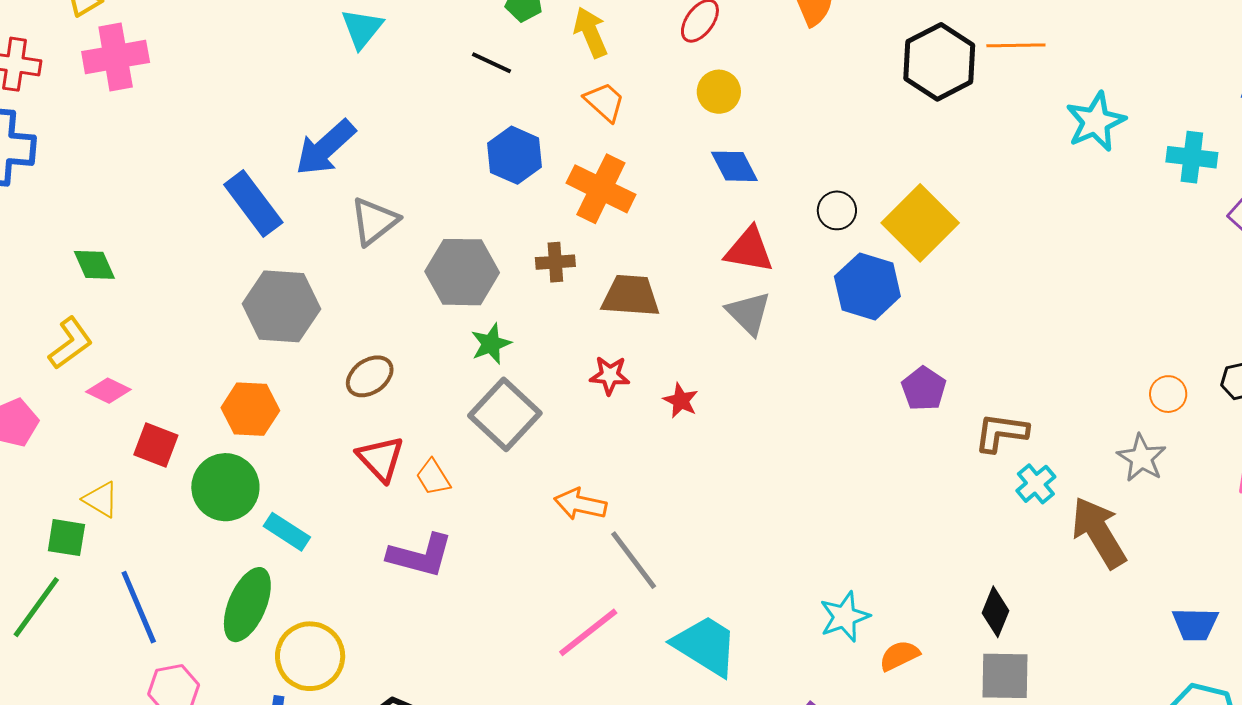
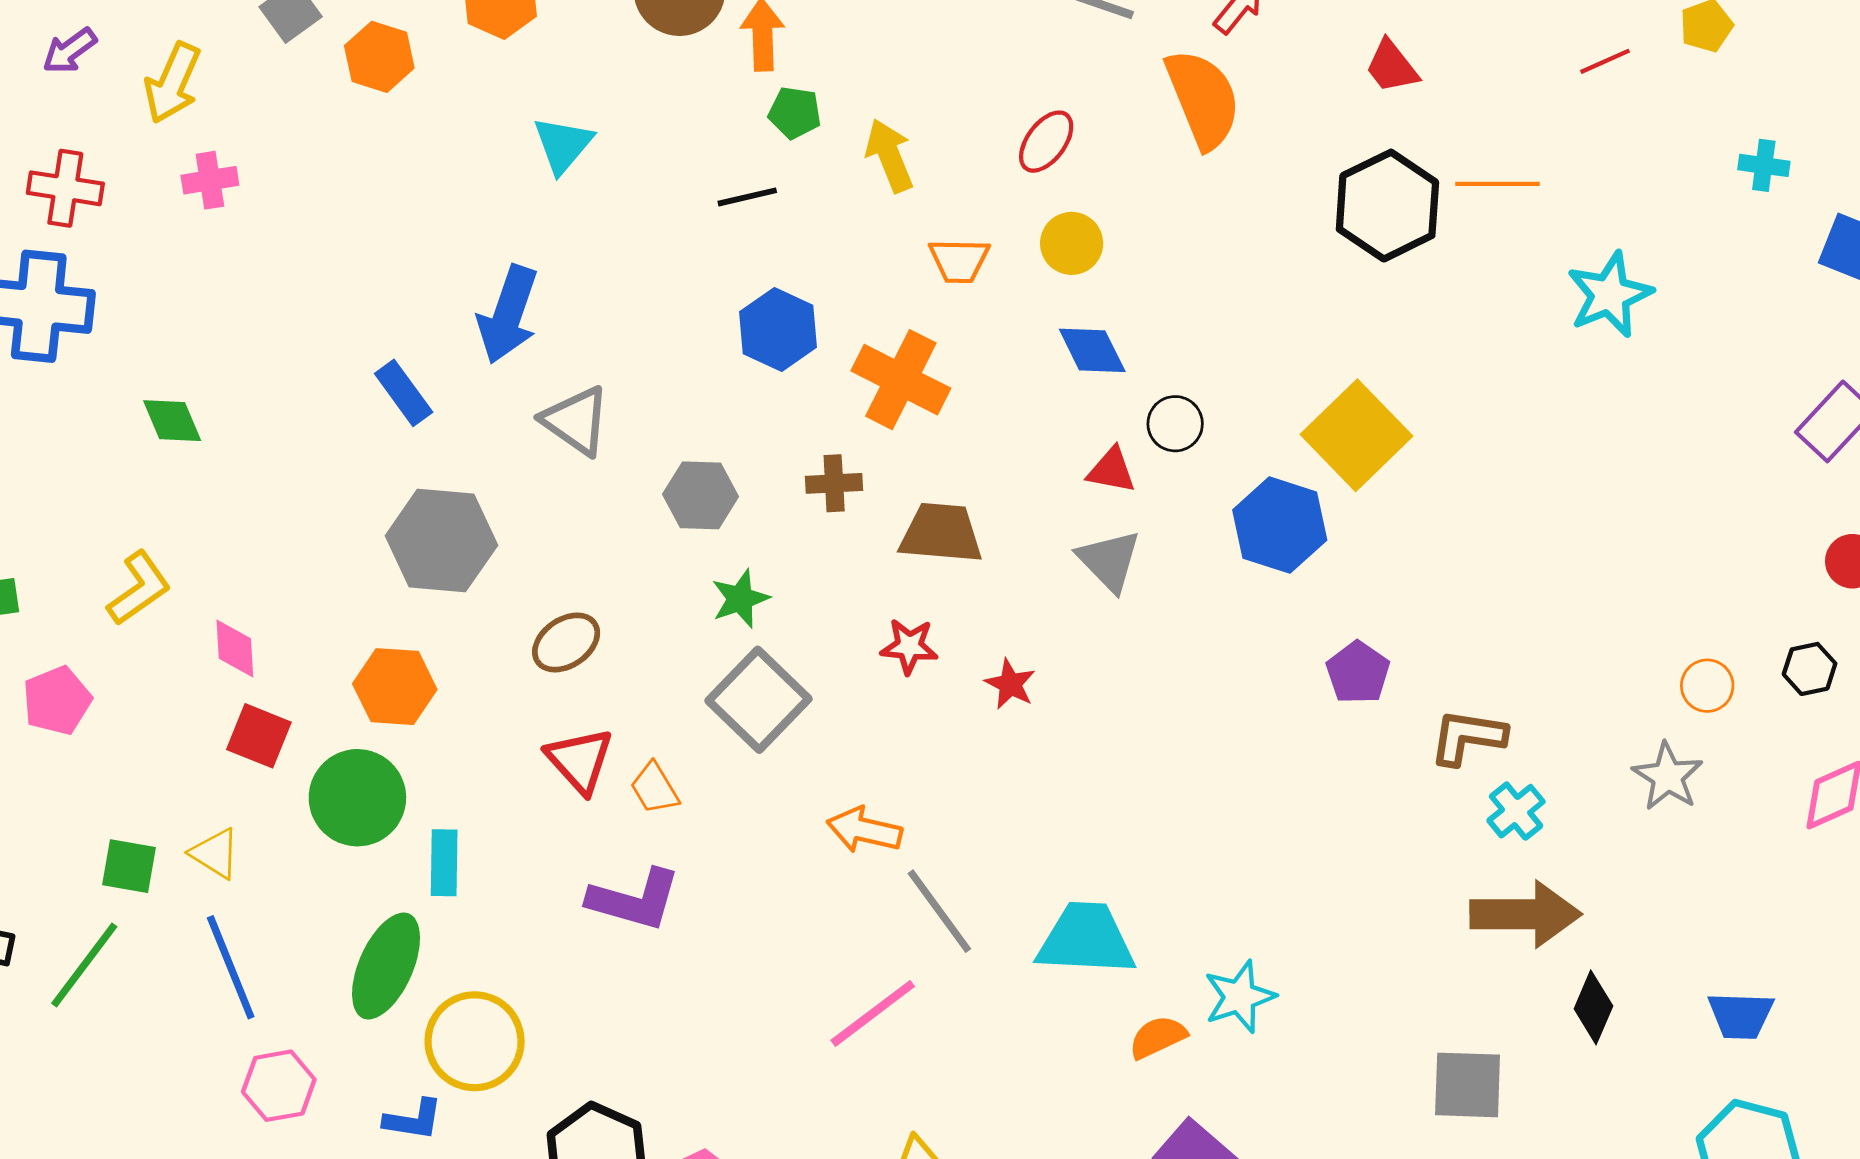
pink cross: (116, 57) -> (210, 180), size x0.6
black line: (491, 63) -> (747, 197), turned -39
orange trapezoid: (604, 102) -> (959, 261), moved, turned 138
blue arrow: (325, 148) -> (508, 315), turned -30
cyan cross: (1192, 157) -> (1764, 165), moved, size x0.7
blue rectangle: (253, 204) -> (404, 393), size x0.7
black circle: (837, 210) -> (1175, 424), moved
gray triangle: (374, 221) -> (576, 421), turned -48
red triangle: (749, 250) -> (1111, 470), size x0.7
green diamond: (94, 265) -> (172, 421), moved
gray hexagon: (462, 272) -> (701, 495), size x0.7
pink diamond: (108, 391) -> (235, 649), moved, turned 60
yellow triangle: (101, 499) -> (215, 853), moved
cyan rectangle: (287, 532) -> (444, 863), turned 57
brown arrow: (1099, 533) -> (1525, 914), moved, turned 120
black diamond: (996, 612) -> (1593, 1007), moved
cyan trapezoid: (705, 646) -> (1086, 939), moved, turned -30
orange semicircle: (899, 656) -> (1158, 1037), moved

